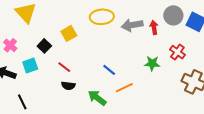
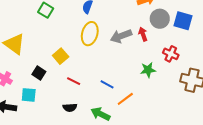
yellow ellipse: (102, 17) -> (90, 34), turned -60
cyan square: (30, 66) -> (29, 95), turned 35
red line: (64, 67) -> (74, 81), moved

